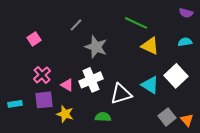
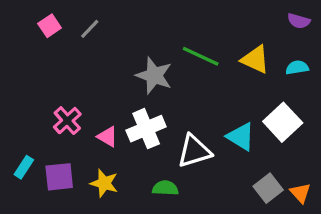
green line: (136, 23) -> (201, 56), moved
gray line: (76, 25) -> (90, 29), moved
pink square: (34, 39) -> (50, 26), moved
yellow triangle: (150, 46) -> (255, 59), moved
purple square: (44, 100) -> (59, 177), moved
cyan rectangle: (15, 104) -> (24, 167), turned -48

